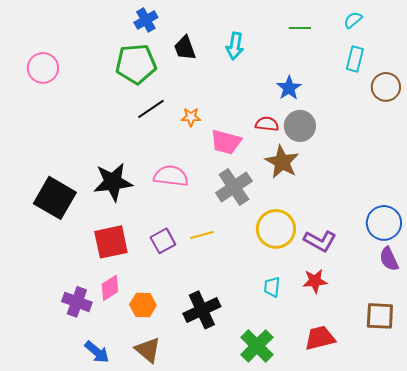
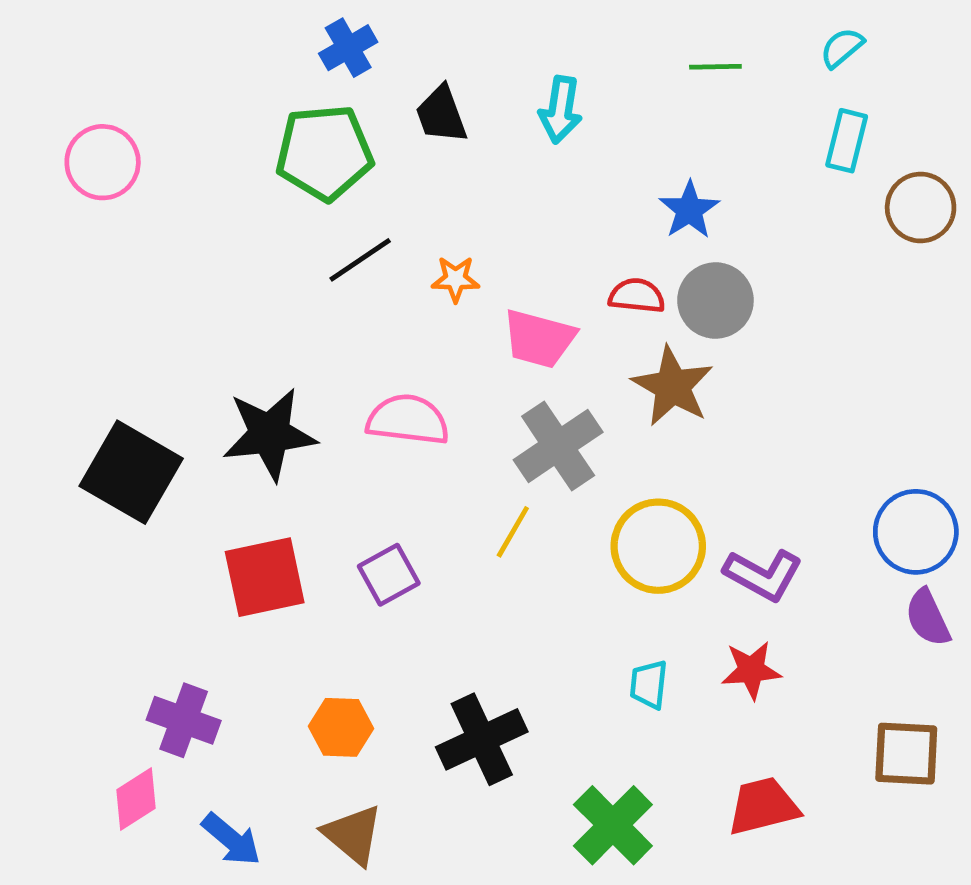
yellow line: (202, 235) -> (513, 532), moved, turned -45
pink diamond: (110, 288) -> (136, 799), moved

